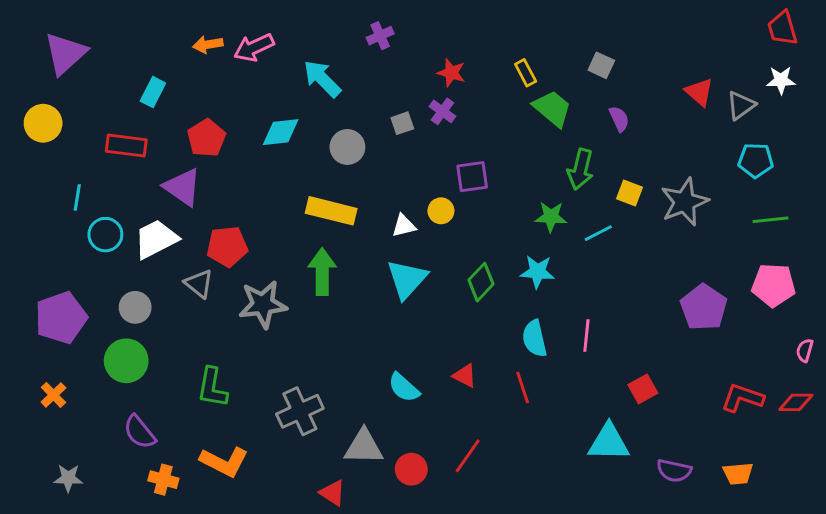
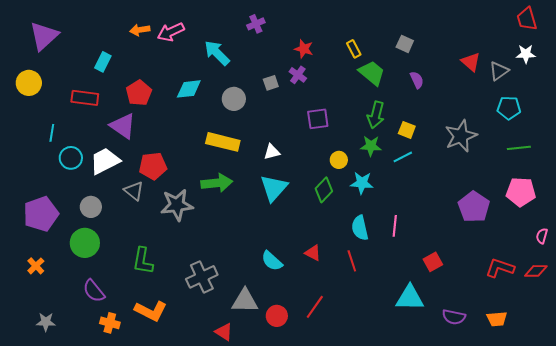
green arrow: (581, 169) -> (376, 115), moved
yellow square: (630, 193) -> (407, 130), moved
yellow circle: (441, 211) -> (339, 160), moved
green arrow: (322, 272) -> (217, 183), turned 84

